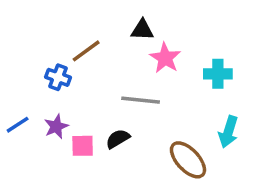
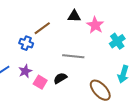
pink star: (165, 58) -> (95, 25), moved
cyan cross: (218, 74) -> (117, 41), turned -35
pink square: (83, 146) -> (40, 82), turned 32

